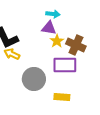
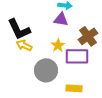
yellow star: (57, 41) -> (58, 45), moved
brown cross: (76, 45) -> (88, 36), turned 30

